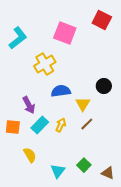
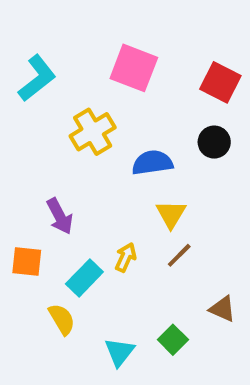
red square: (102, 20) -> (220, 82), moved
black circle: (104, 86) -> (214, 142), moved
blue semicircle: (61, 91) -> (152, 163), moved
cyan rectangle: (40, 125) -> (84, 278), moved
brown triangle: (108, 173) -> (222, 309), moved

